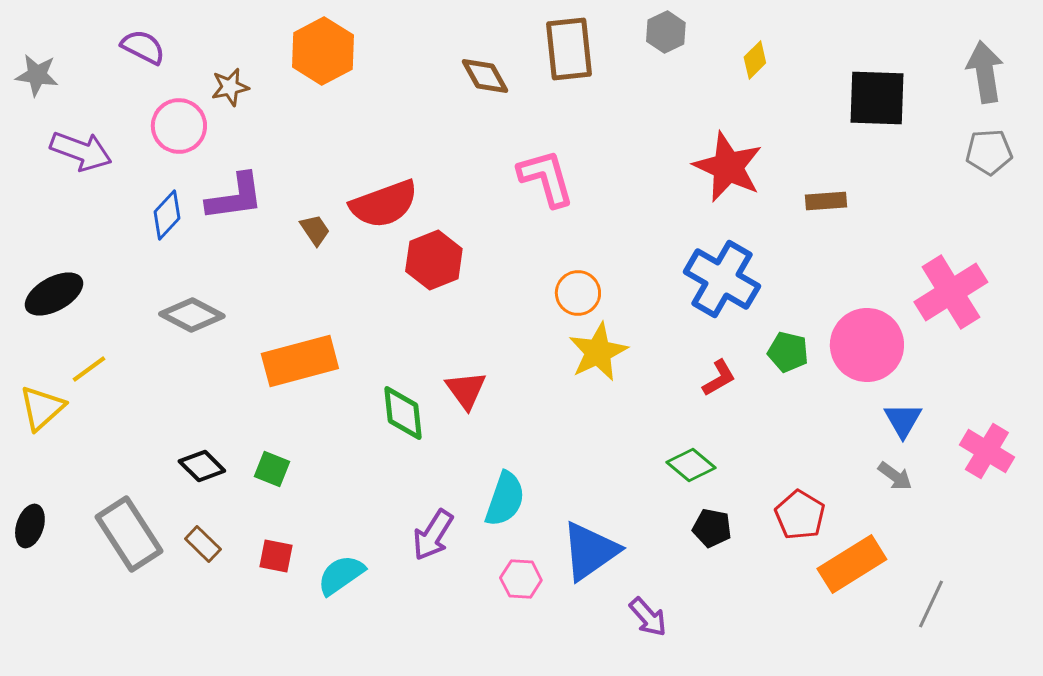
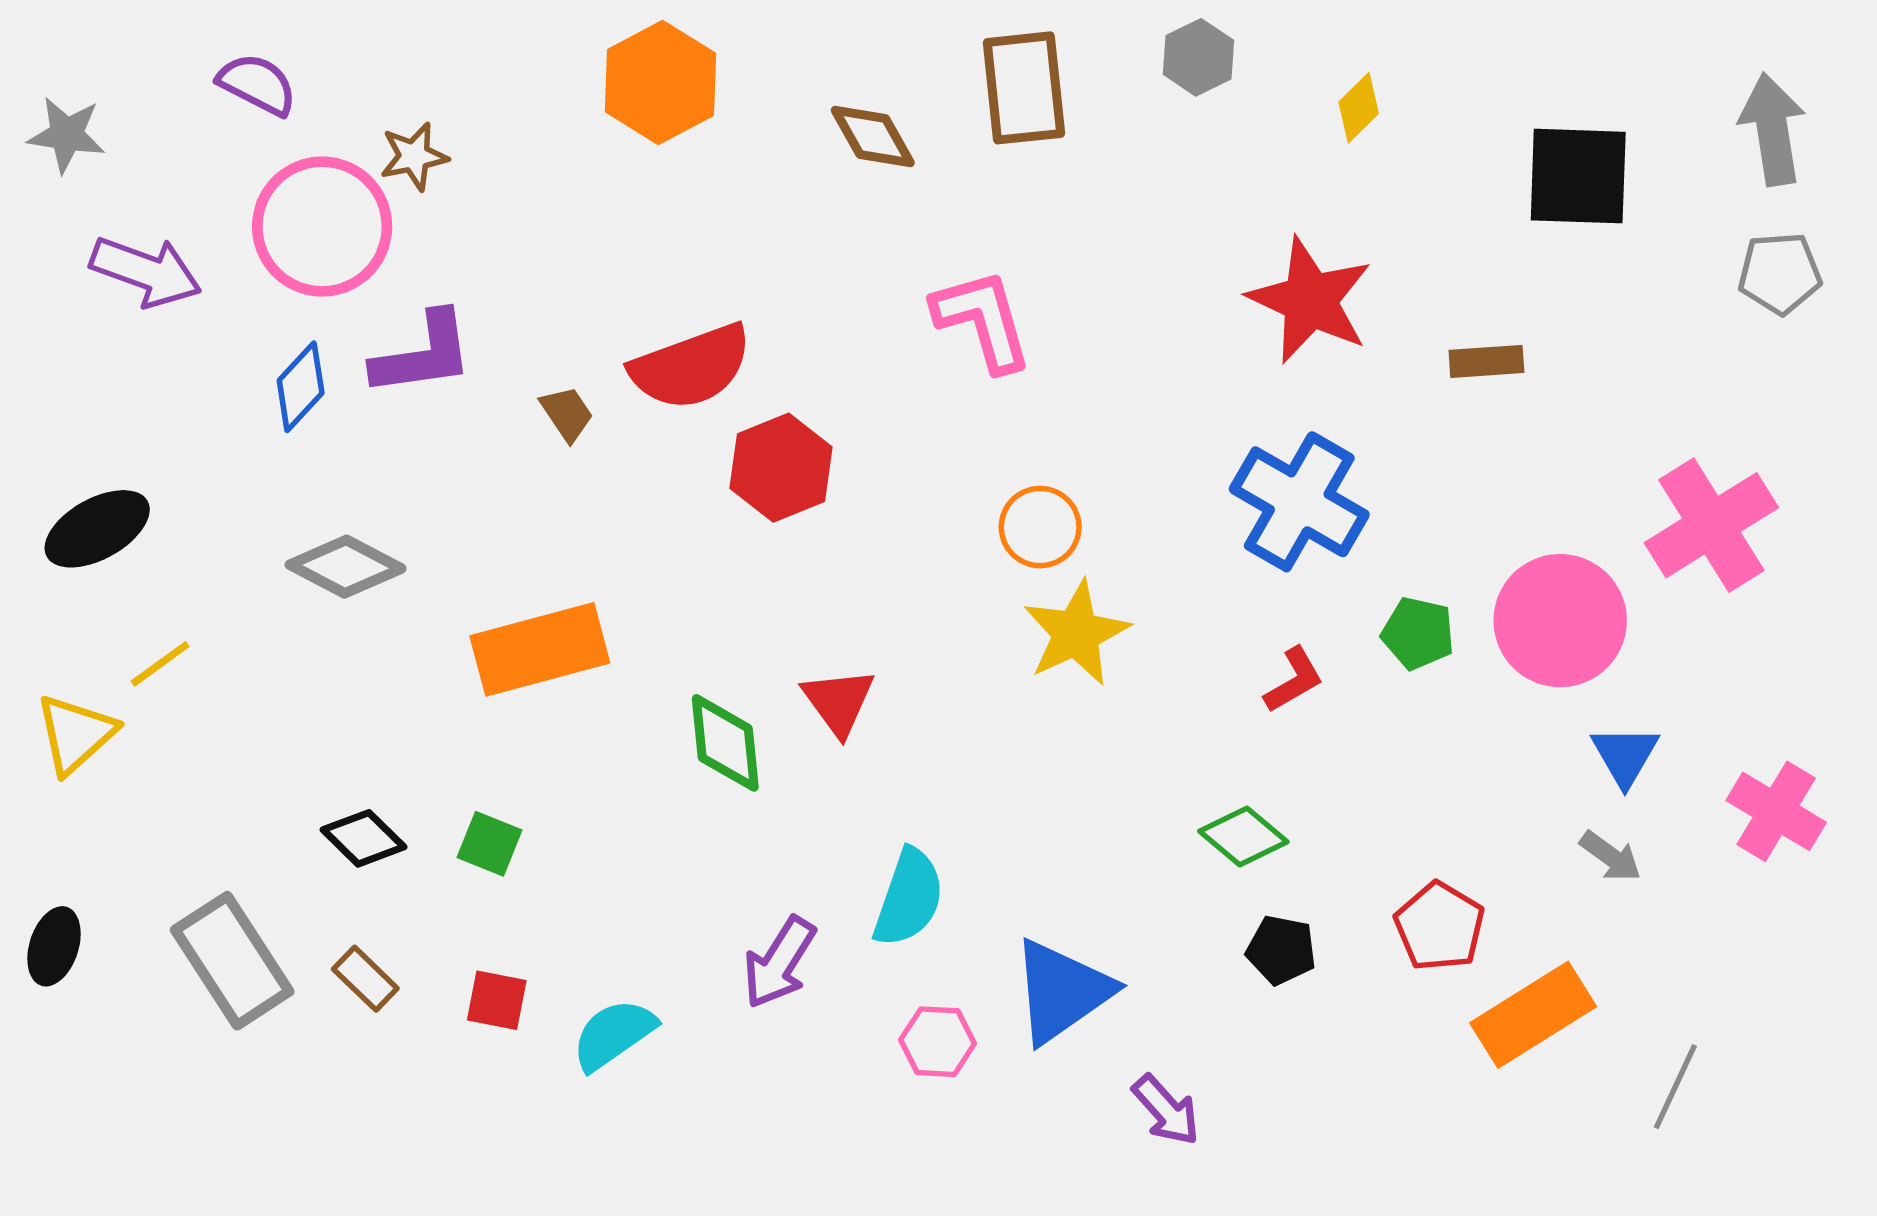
orange hexagon: (323, 51) -> (660, 83), moved
pink circle: (179, 126) -> (322, 227), size x1.4

